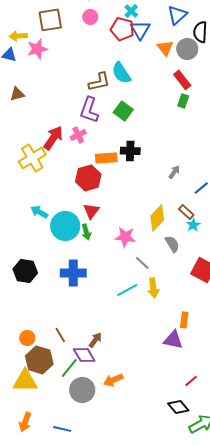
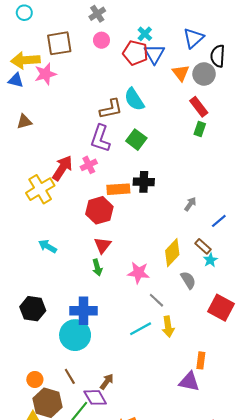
yellow arrow: (18, 36) -> (25, 60), size x1.5
cyan circle: (65, 226) -> (75, 335), moved

